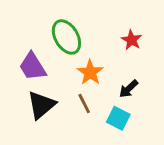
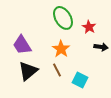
green ellipse: (66, 37) -> (63, 18), moved
black arrow: (129, 89) -> (101, 47), moved, turned -128

